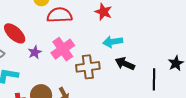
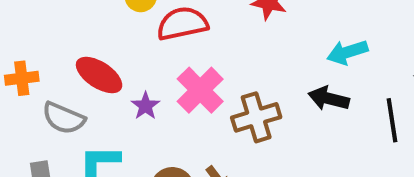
cyan arrow: (113, 42) -> (347, 52), moved

